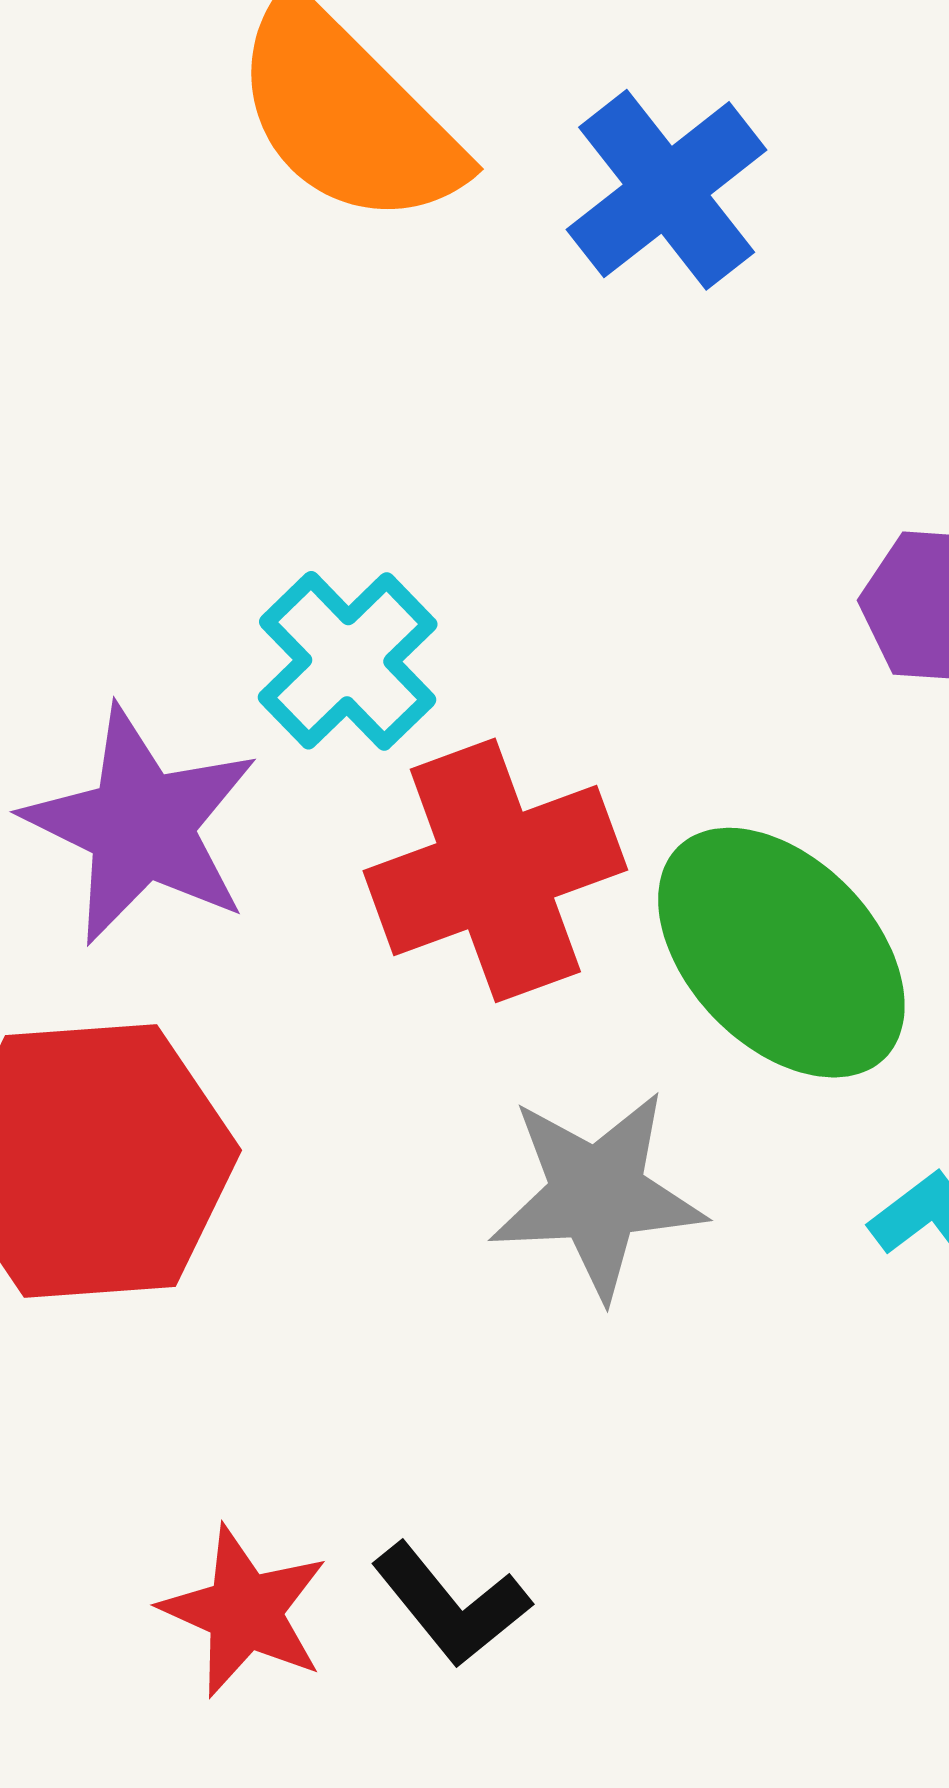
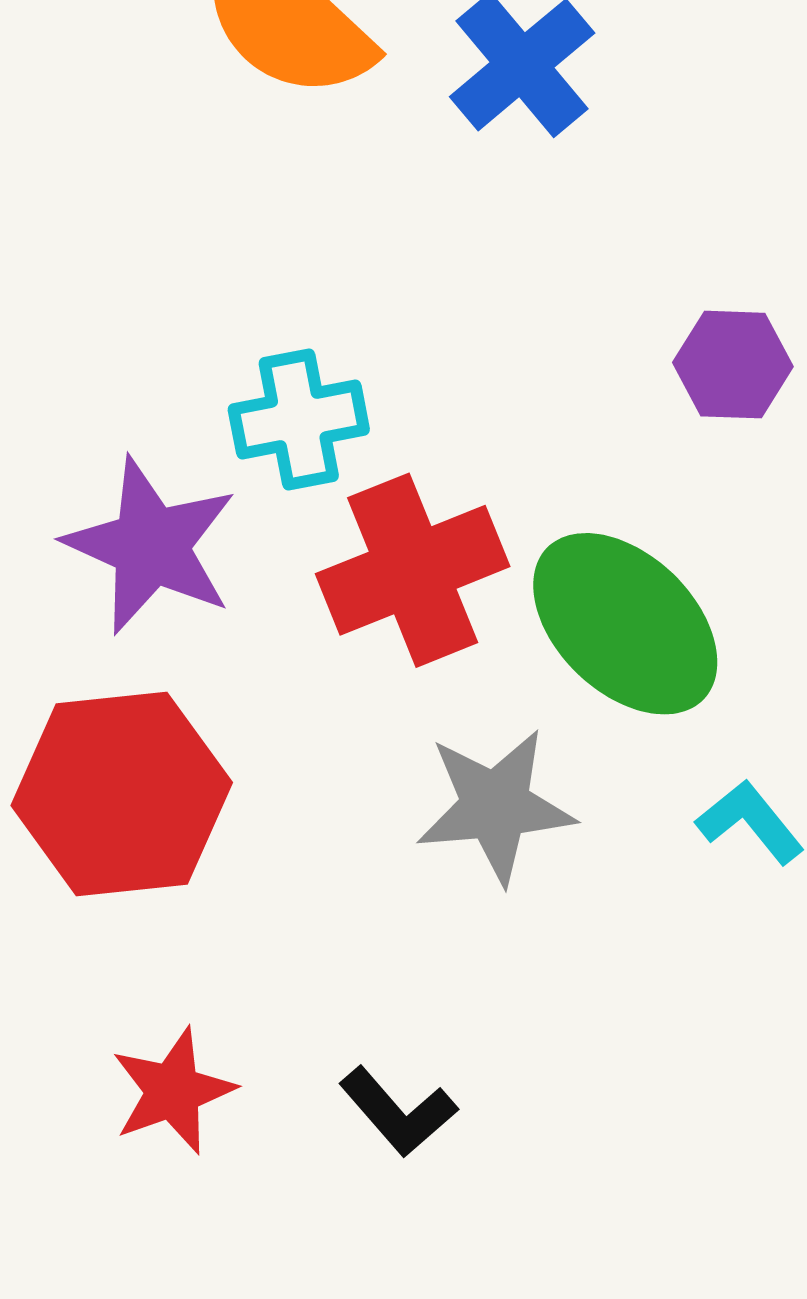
cyan cross: (348, 661) -> (299, 419), turned 35
red star: (245, 1611) -> (173, 1091), moved, turned 30

